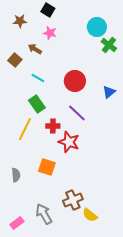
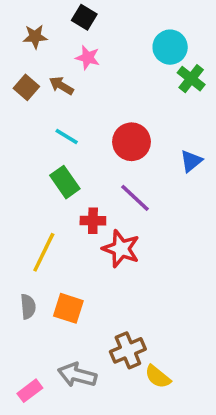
brown square: (15, 60) -> (26, 87), moved
yellow line: (25, 129) -> (44, 252), moved
orange square: (47, 167) -> (68, 308), moved
gray arrow: (44, 214) -> (77, 375), turned -45

